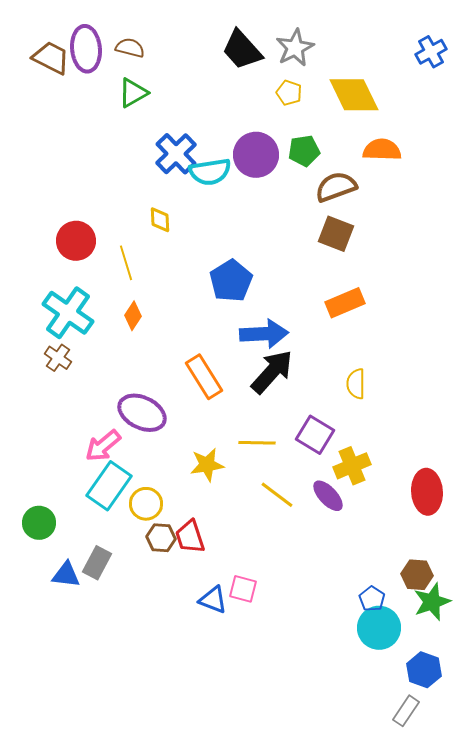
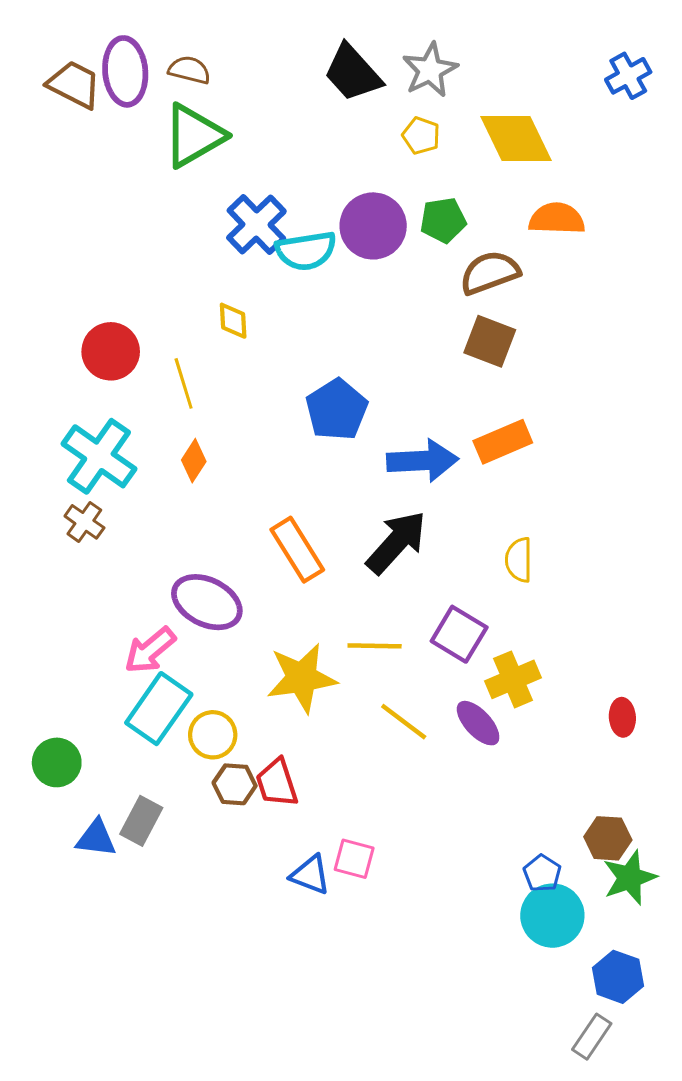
green triangle: (133, 93) -> (194, 136), size x1.5
blue arrow: (264, 334) -> (423, 461), moved
yellow star: (207, 465) -> (302, 678), size x1.4
red ellipse: (427, 492) -> (622, 717), size x0.6

